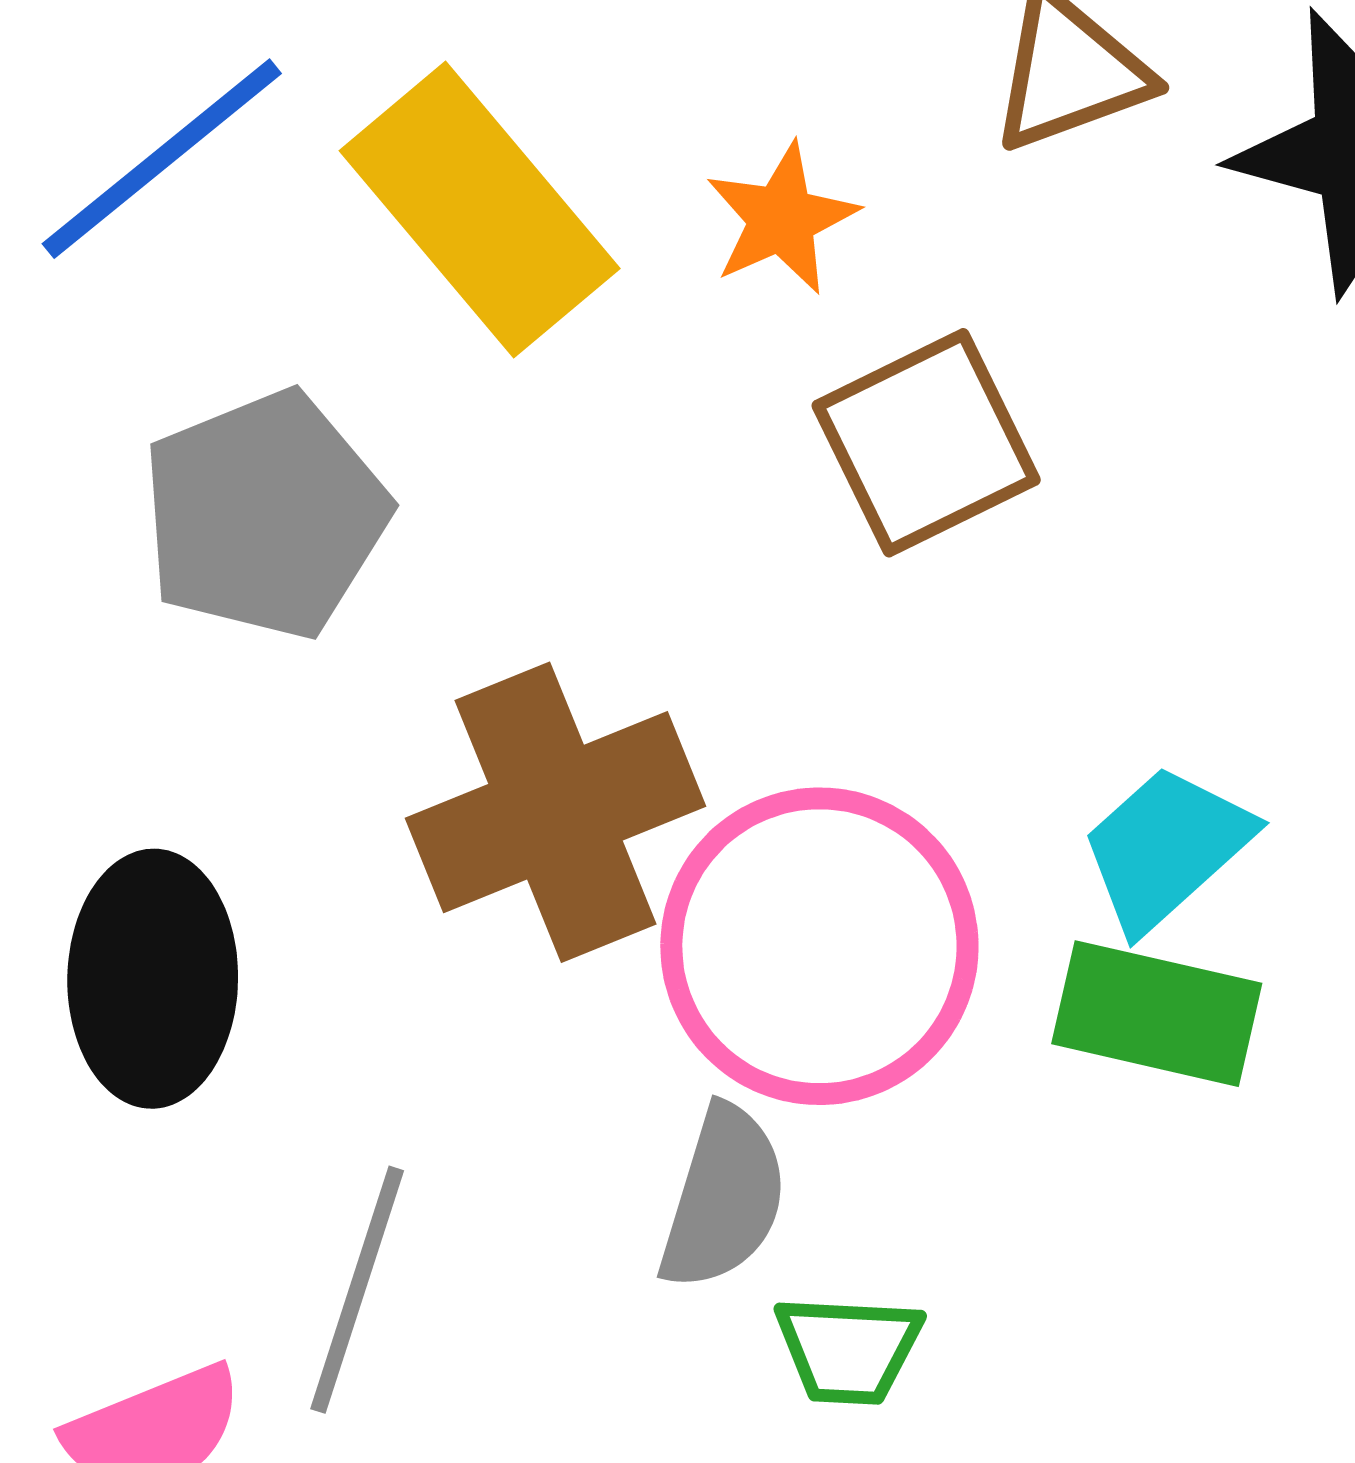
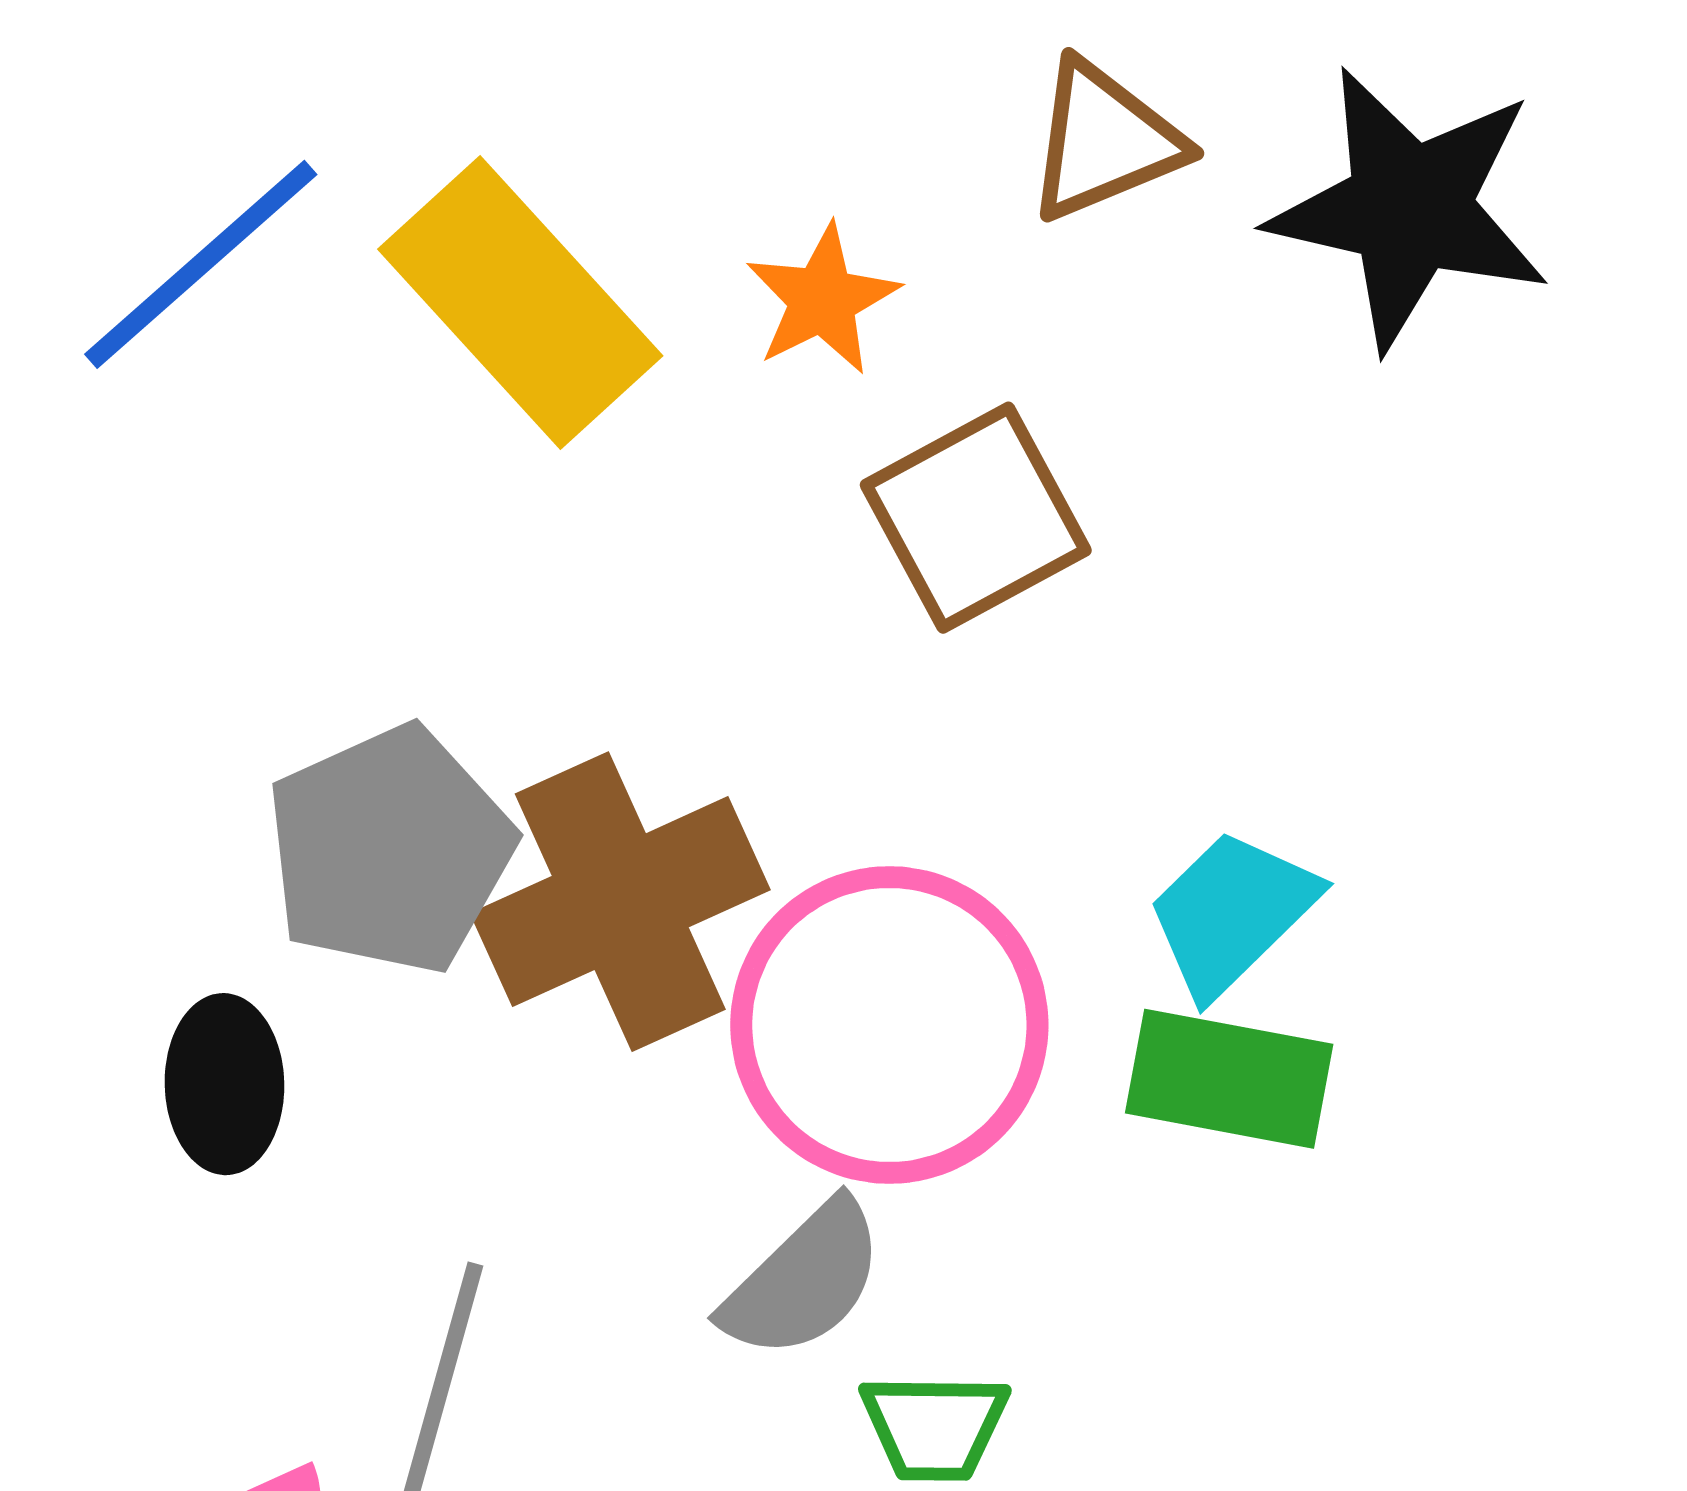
gray pentagon: (265, 515) -> (390, 850), moved
black ellipse: (153, 979) -> (224, 1084), size x0.7
gray semicircle: (723, 1198) -> (804, 1280), turned 31

